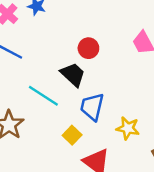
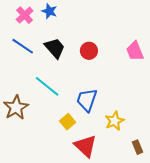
black trapezoid: (73, 75) -> (55, 48), moved
yellow star: (128, 128) -> (115, 121), turned 30

